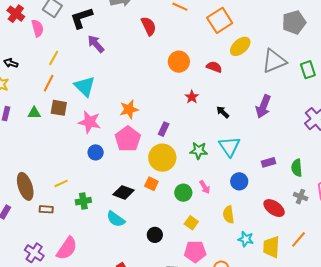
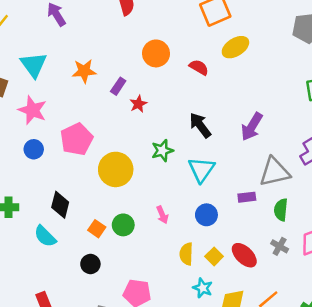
gray triangle: (274, 61) -> (275, 172), moved
red star: (192, 97) -> (138, 104), moved
orange star: (129, 109) -> (84, 71), moved
black arrow: (223, 112) -> (200, 125), size x1.5
purple rectangle: (164, 129) -> (118, 86), moved
green star: (199, 151) -> (162, 151), moved, turned -30
orange square: (151, 184) -> (97, 229), moved
black diamond: (123, 192) -> (60, 205), turned 75
green circle: (183, 193) -> (123, 225), moved
yellow square: (191, 223) -> (214, 256), moved

